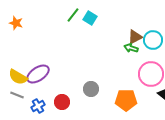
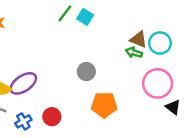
brown triangle: (135, 37) -> (139, 39), turned 49
gray circle: (91, 89) -> (86, 72), moved
orange pentagon: (126, 100) -> (104, 105), moved

